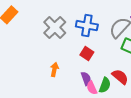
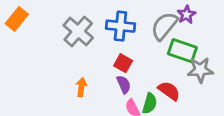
purple semicircle: (86, 79) -> (124, 84), moved

